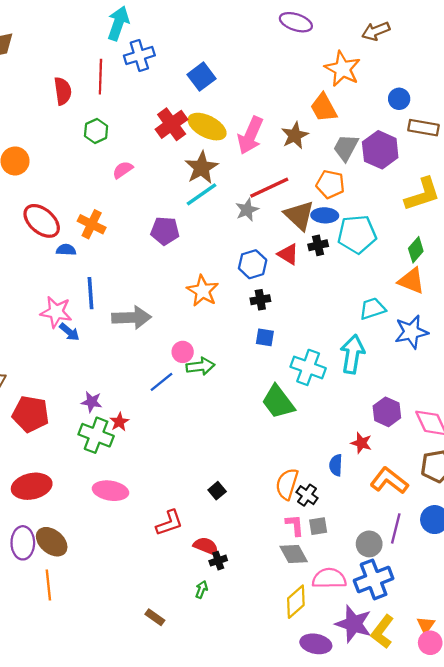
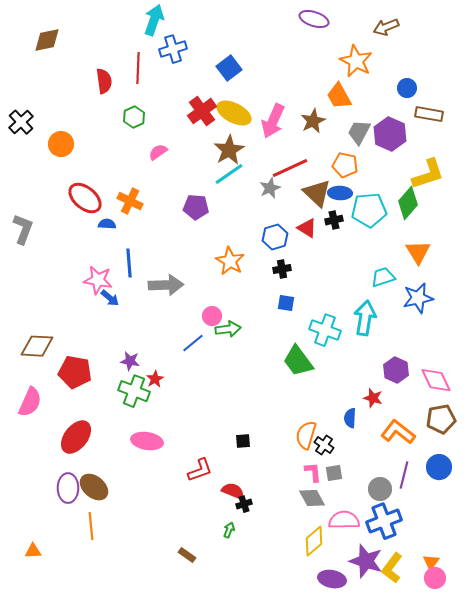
green diamond: (416, 250) -> (408, 203), moved, size x1.4
orange triangle: (411, 281) -> (418, 252), turned 36
red ellipse: (32, 486) -> (76, 437), turned -40
black square: (217, 491) -> (243, 441), turned 35

